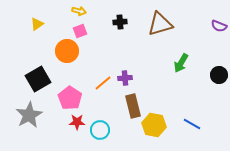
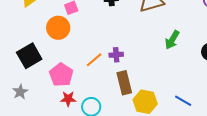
gray star: (29, 115) -> (20, 92), size x0.6

